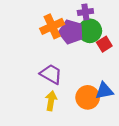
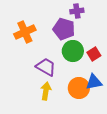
orange cross: (52, 26) -> (25, 32), moved
green circle: (90, 31) -> (73, 51), moved
red square: (104, 44) -> (94, 54), moved

